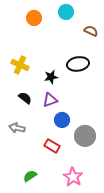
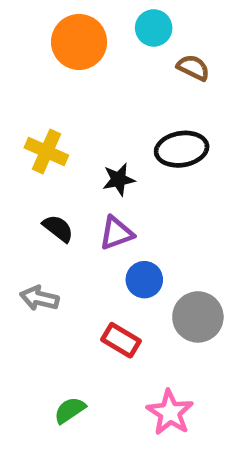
orange circle: (34, 18) -> (79, 42), size x1.5
brown semicircle: (91, 31) -> (193, 68), moved

